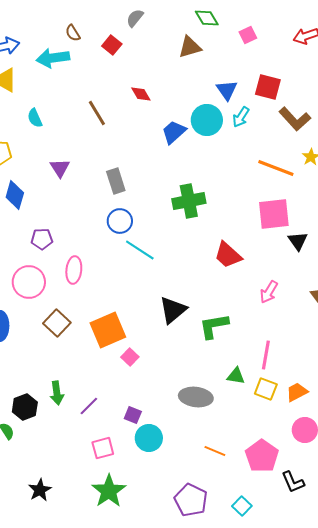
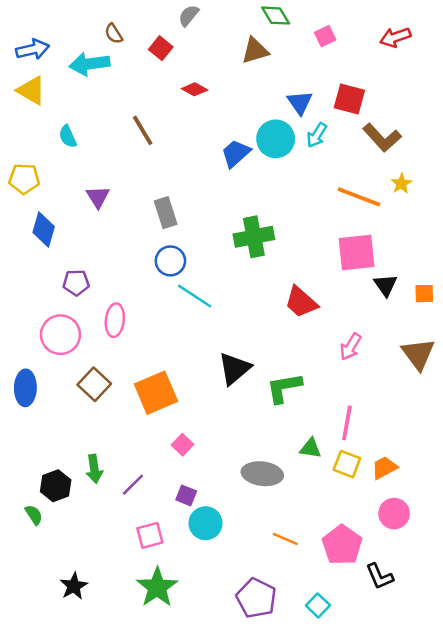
red diamond: (141, 94) -> (195, 89), moved, turned -30
pink square: (130, 357) -> (183, 445), moved

